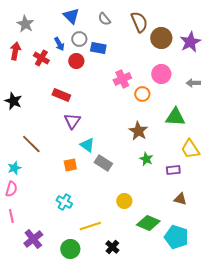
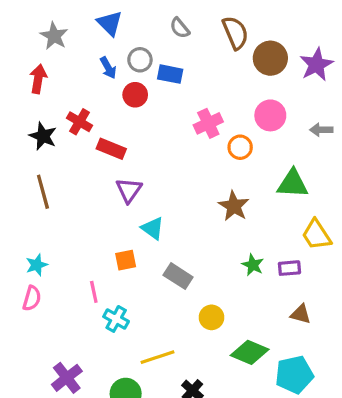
blue triangle: (71, 16) -> (110, 23), moved
red cross: (41, 58) -> (80, 122), moved
black star: (13, 101) -> (43, 136), moved
brown line: (31, 144) -> (43, 192), moved, turned 30
green star: (146, 159) -> (253, 265), moved
gray rectangle: (103, 163) -> (178, 276), moved
pink line: (11, 216) -> (94, 292), moved
cyan pentagon: (176, 237) -> (294, 375), turned -30

